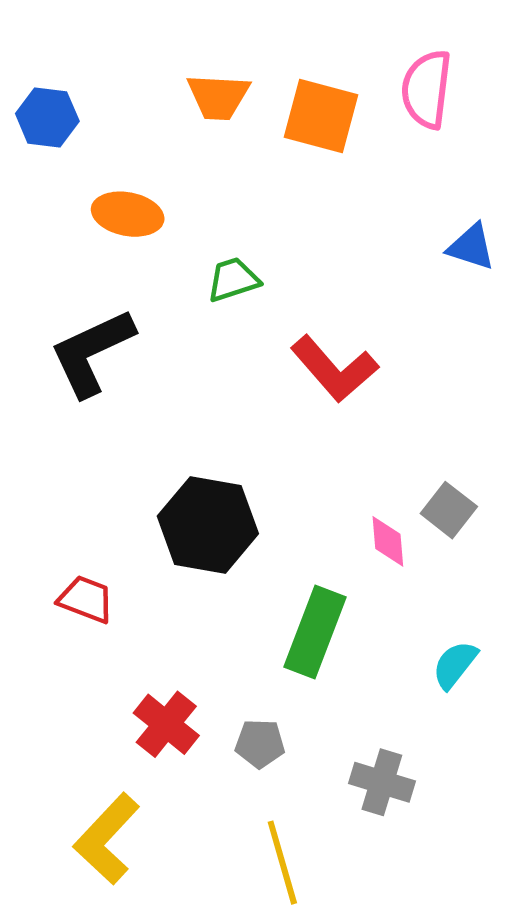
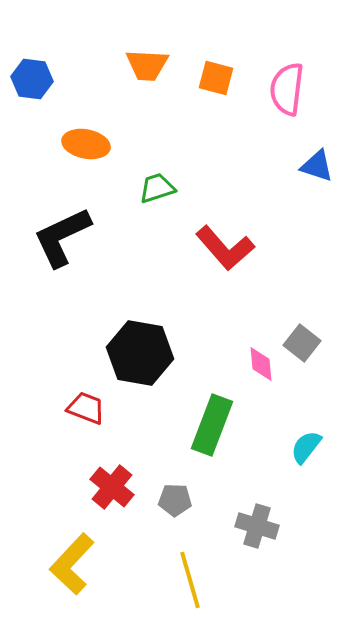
pink semicircle: (427, 89) -> (287, 89), moved
orange square: (321, 116) -> (216, 78), size x0.7
red trapezoid: (86, 599) -> (86, 408), moved

